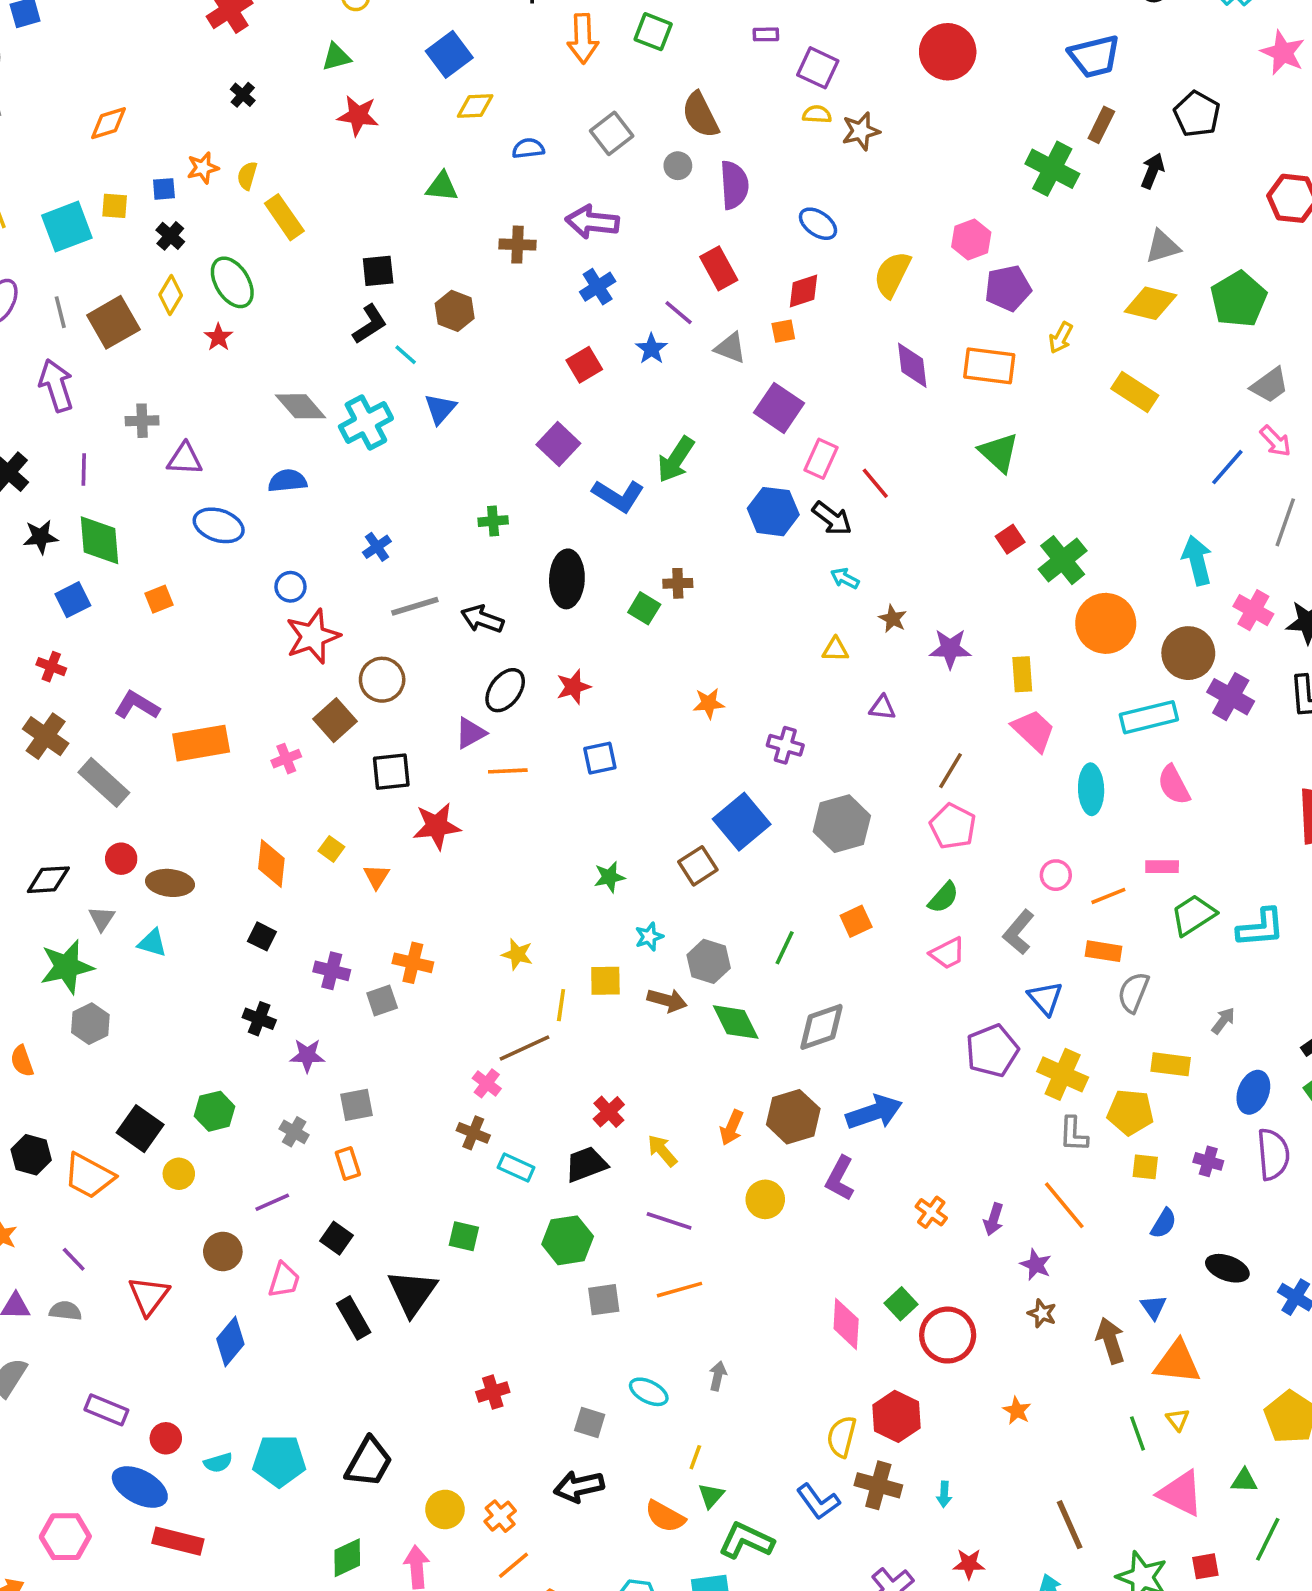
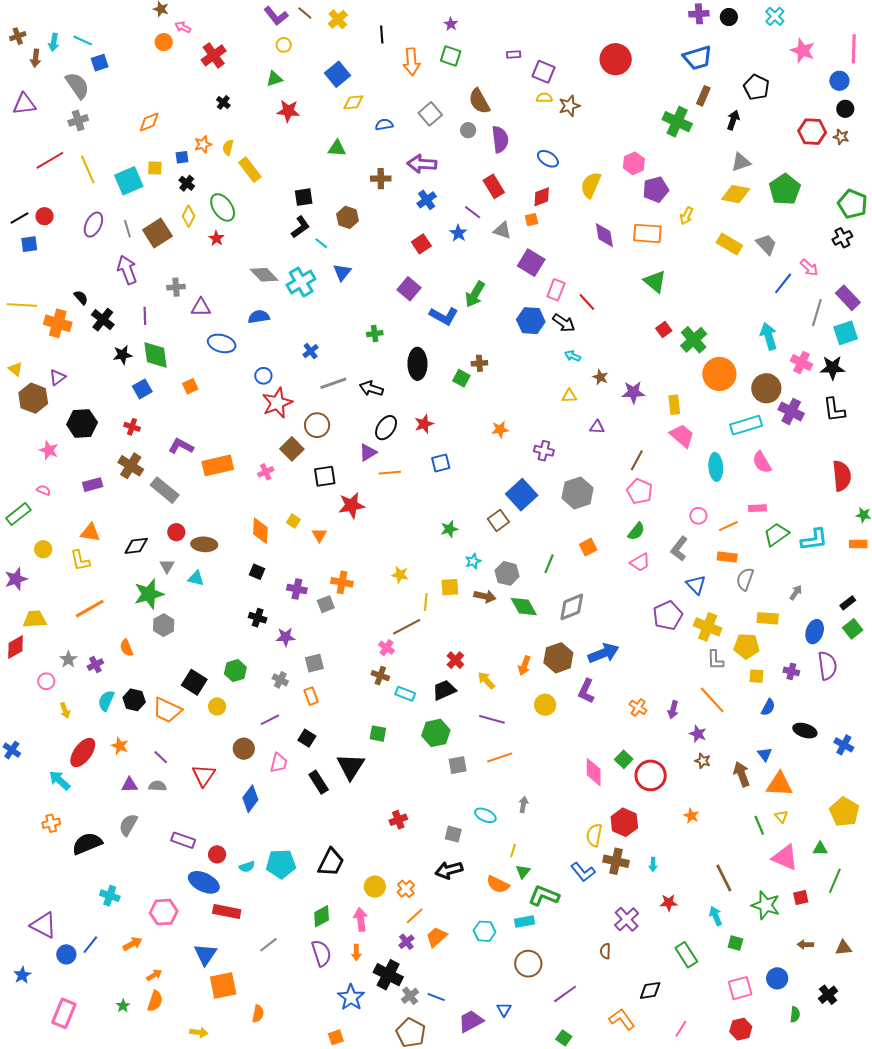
gray trapezoid: (1270, 385) -> (766, 244), moved, turned -95

